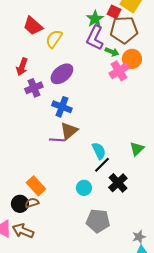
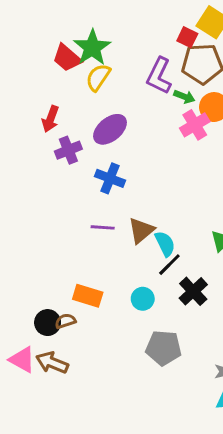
green star: (95, 19) -> (92, 48), moved, size x1.4
brown triangle: (69, 131) -> (141, 230), moved
orange rectangle: (36, 186) -> (88, 296), moved, turned -30

